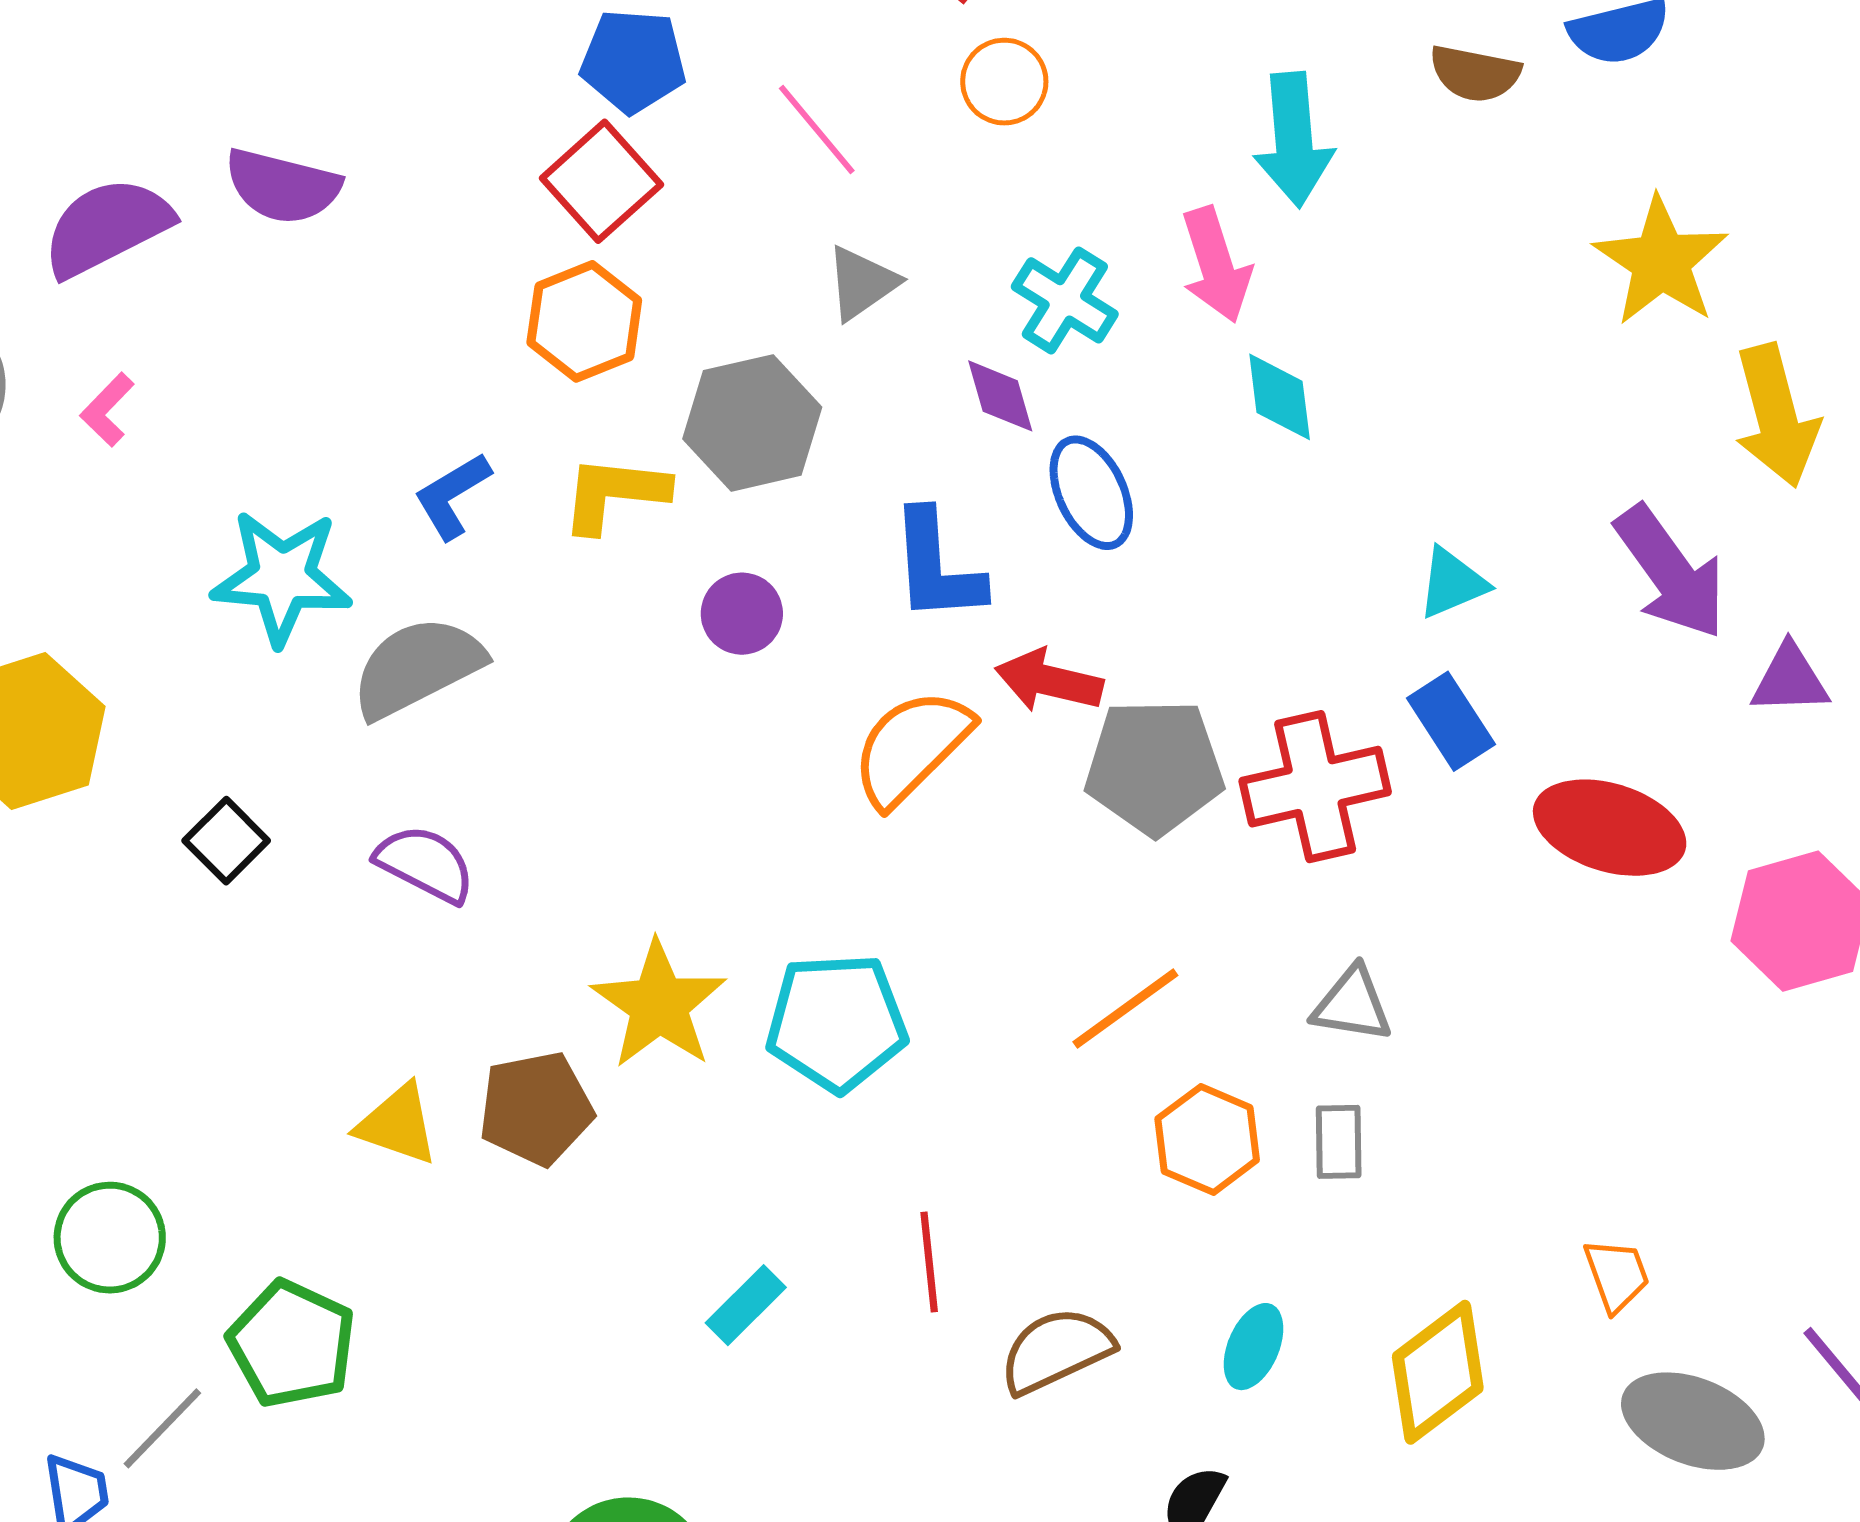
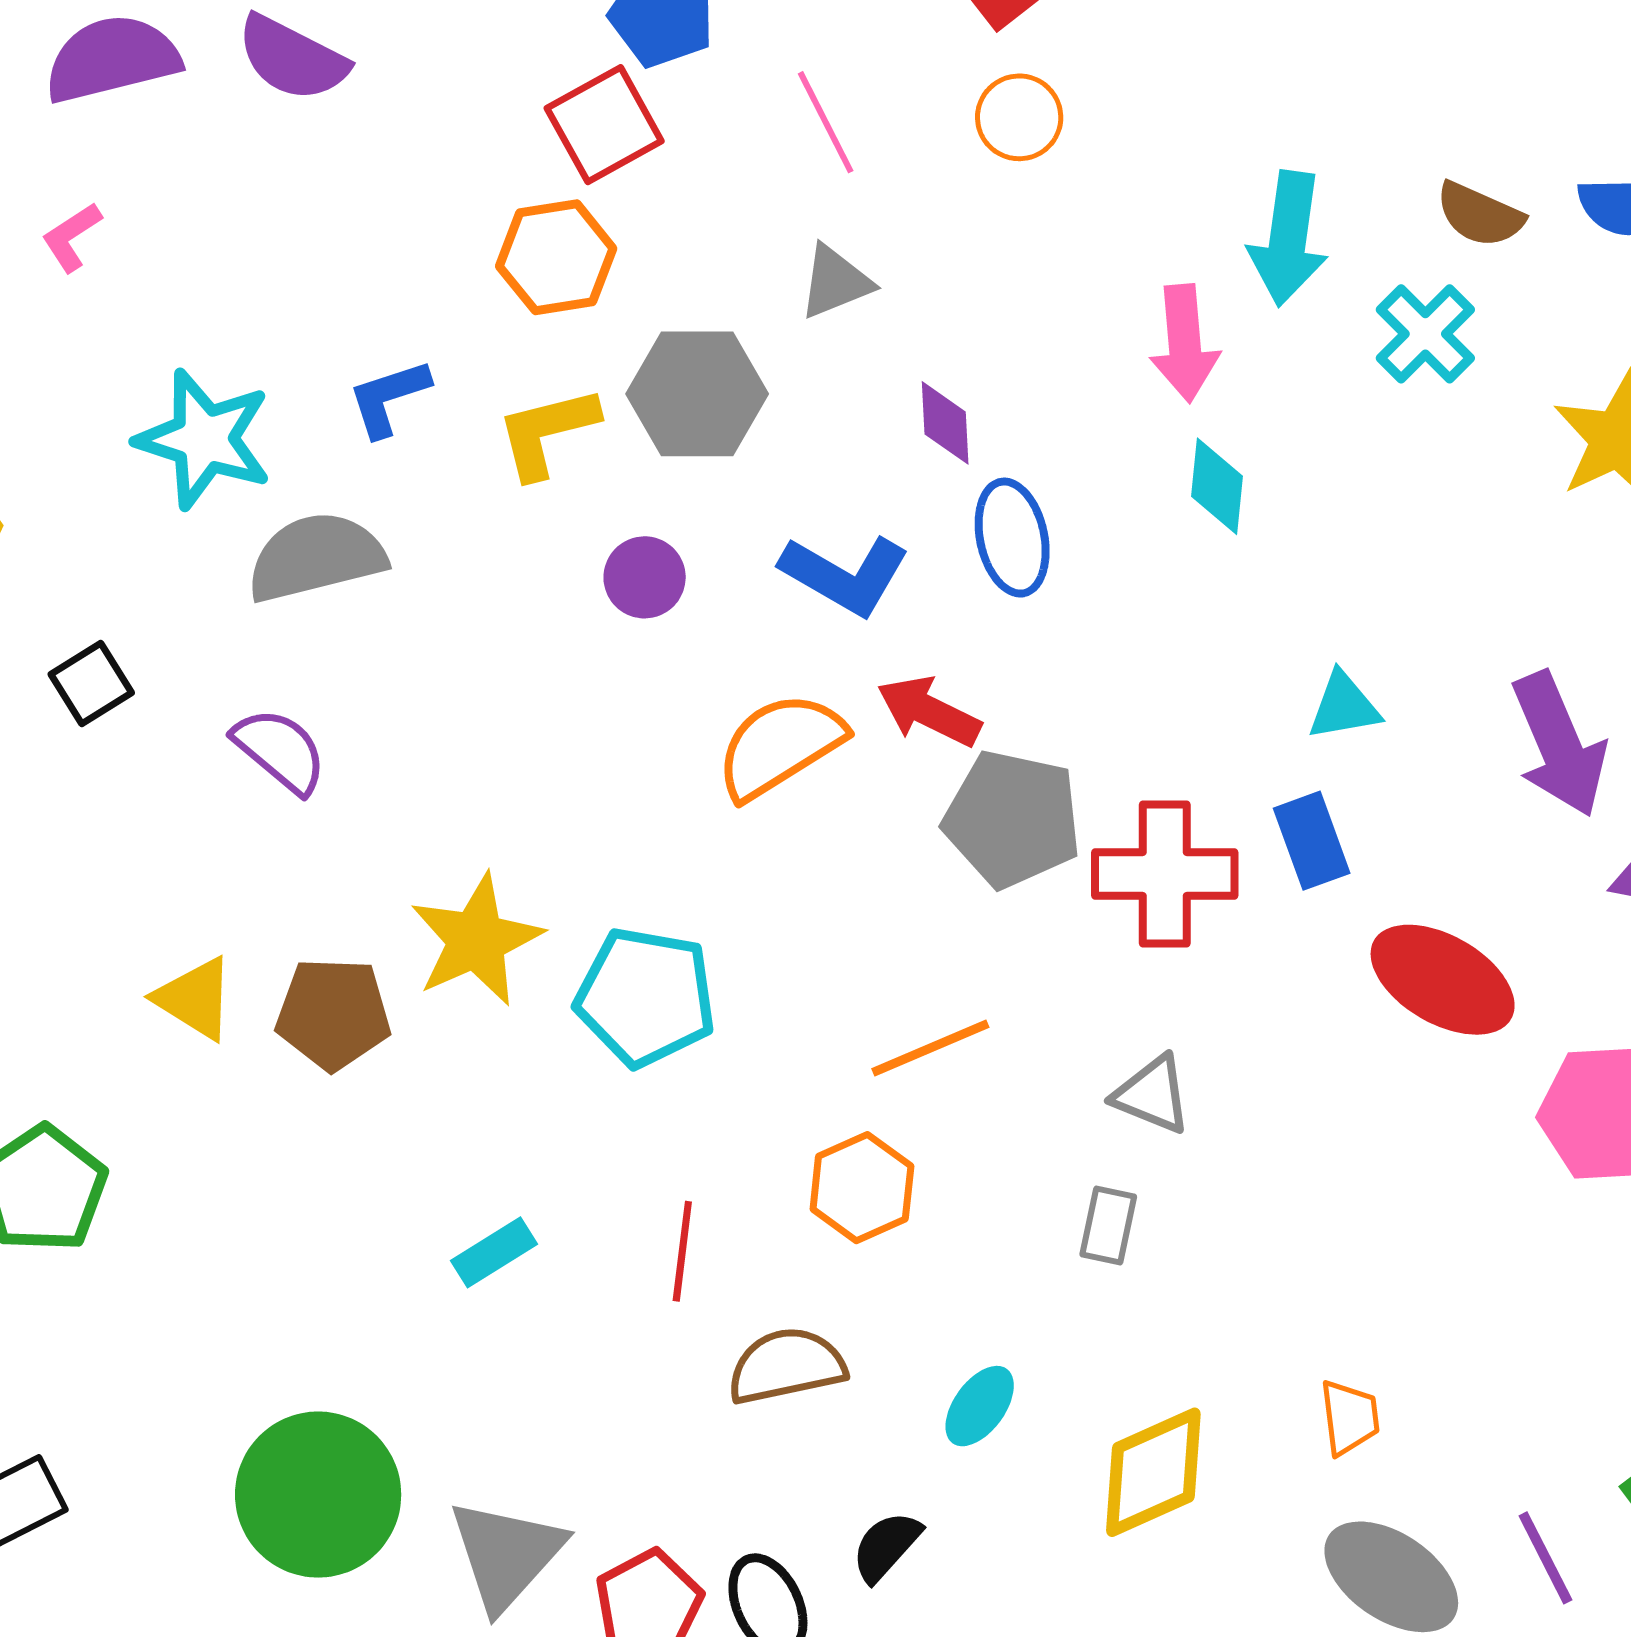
cyan cross: (1065, 300) -> (1425, 334), moved
yellow L-shape: (614, 494) -> (547, 432), turned -33
blue L-shape: (937, 566) -> (845, 575), turned -69
orange hexagon: (1207, 1139) -> (862, 1188), moved

